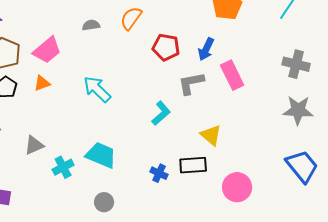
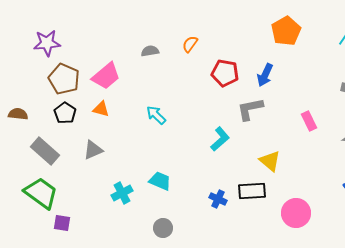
orange semicircle: (131, 18) -> (190, 44), size x0.7
pink rectangle: (232, 75) -> (309, 121), moved, size x0.7
orange triangle: (42, 83) -> (101, 109), turned 36
cyan arrow: (97, 89) -> (156, 115), size x0.7
gray triangle: (34, 145) -> (93, 150), moved
cyan trapezoid: (101, 155) -> (160, 181), size x0.7

